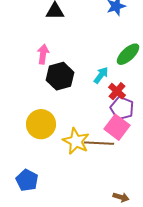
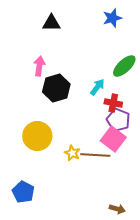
red cross: (117, 91) -> (113, 103), turned -30
yellow star: (76, 141) -> (72, 153), size x0.6

